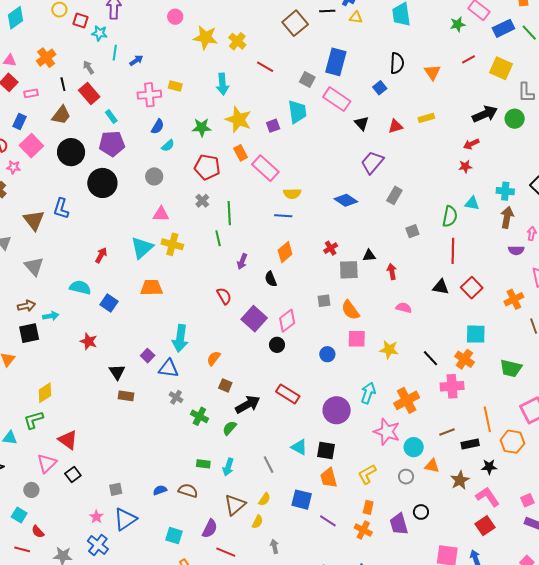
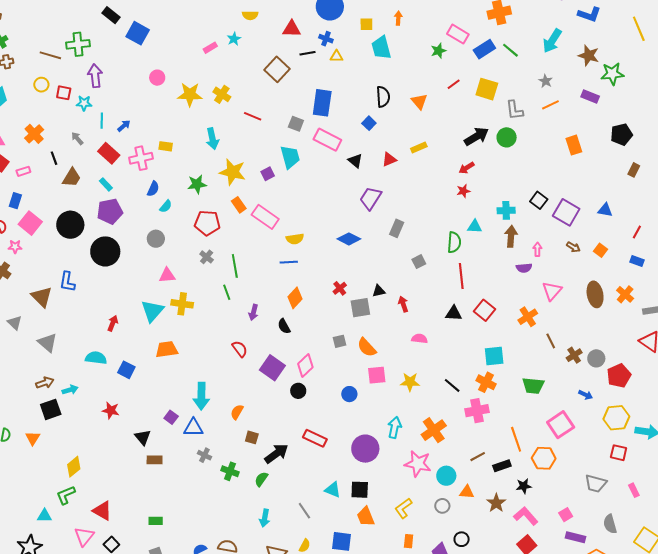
red rectangle: (89, 93) -> (109, 153), moved
brown trapezoid: (61, 115) -> (72, 178), moved
green rectangle: (203, 464) -> (156, 521), moved

